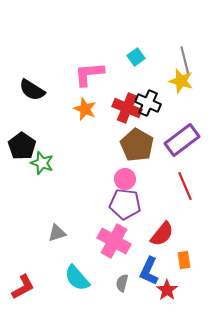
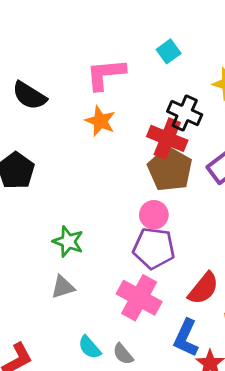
red cross: (127, 108) -> (167, 138), moved
green star: (42, 163) -> (68, 242), moved
cyan semicircle: (77, 278) -> (90, 347), size x0.7
gray semicircle: (122, 283) -> (123, 354), moved, turned -54

